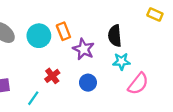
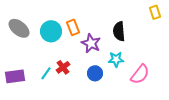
yellow rectangle: (155, 15) -> (155, 12), turned 48
cyan star: (121, 61) -> (116, 59), moved
cyan line: (33, 98) -> (46, 73), moved

